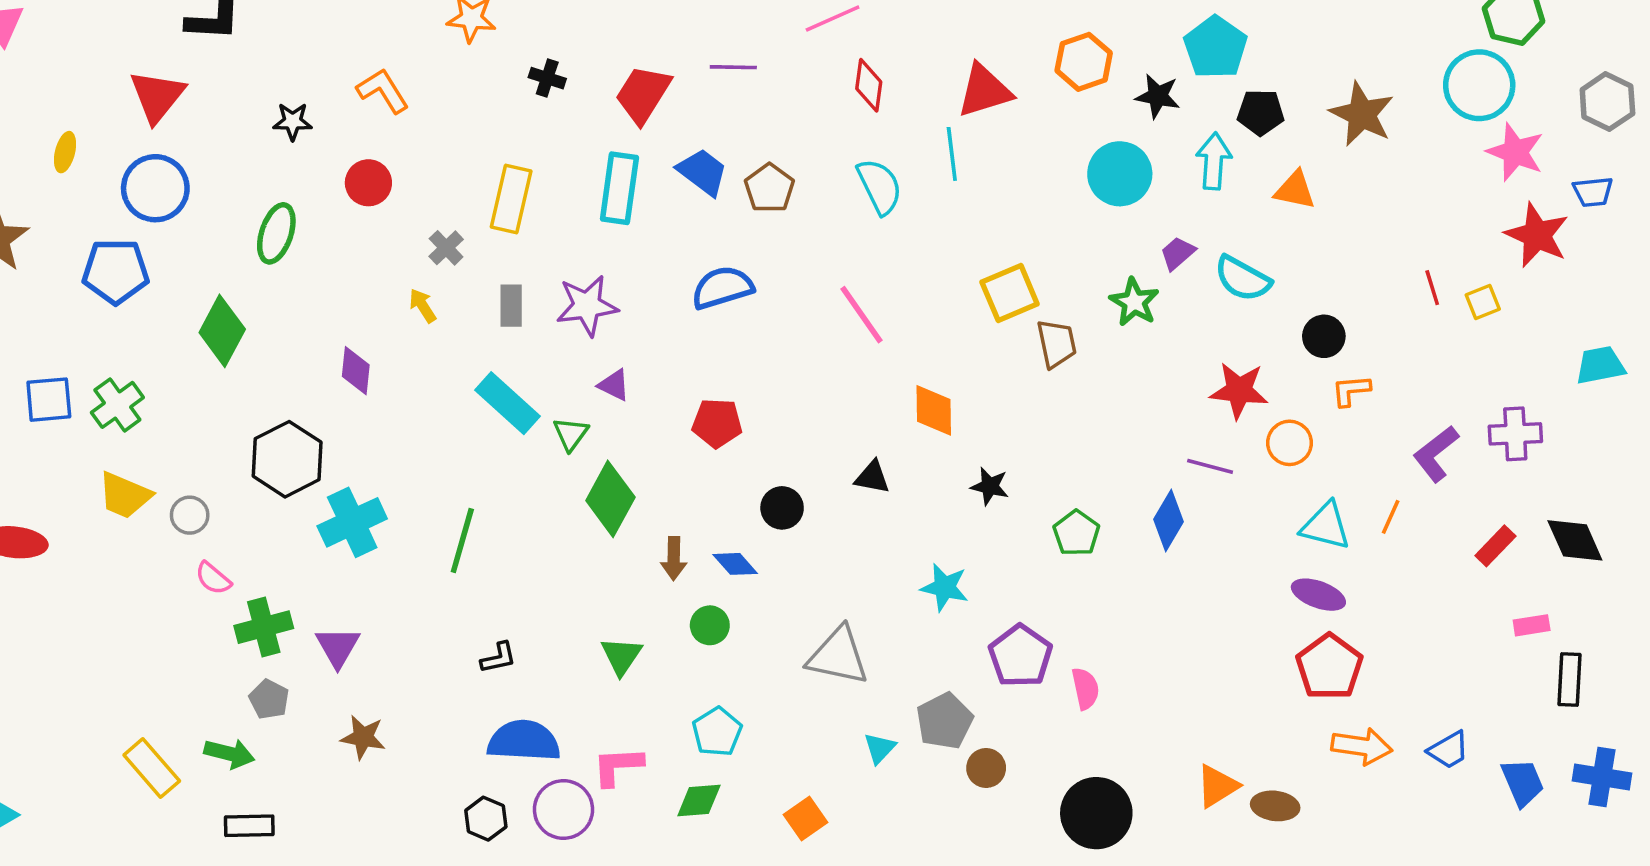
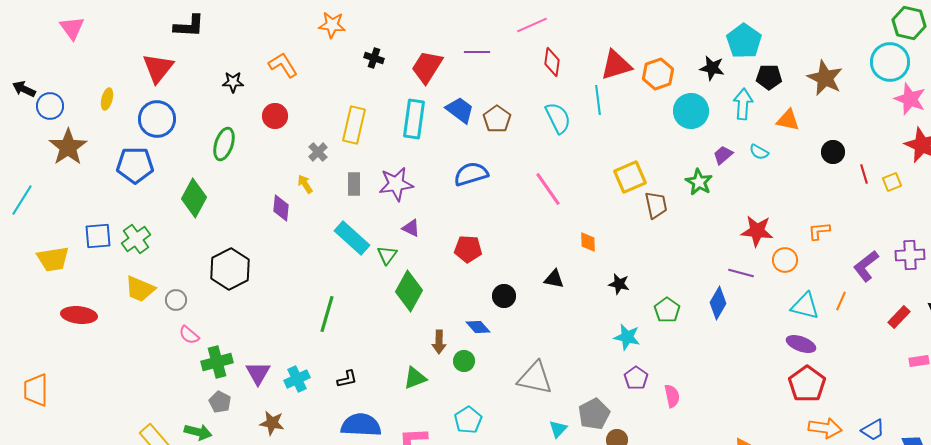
orange hexagon: (1084, 62) -> (658, 74), moved
cyan semicircle: (1243, 279) -> (759, 152), moved, size x0.6
black circle: (1324, 336) -> (833, 152), moved
purple diamond: (356, 371) -> (281, 208), moved
orange diamond: (934, 410) -> (588, 242), size x0.7
cyan cross: (352, 522) -> (297, 379), moved, size x0.7
brown arrow: (674, 558) -> (439, 342), moved
cyan star: (945, 587) -> (627, 337), moved
green triangle: (621, 656) -> (415, 378), turned 35
purple pentagon: (1020, 656) -> (636, 378), size x0.7

